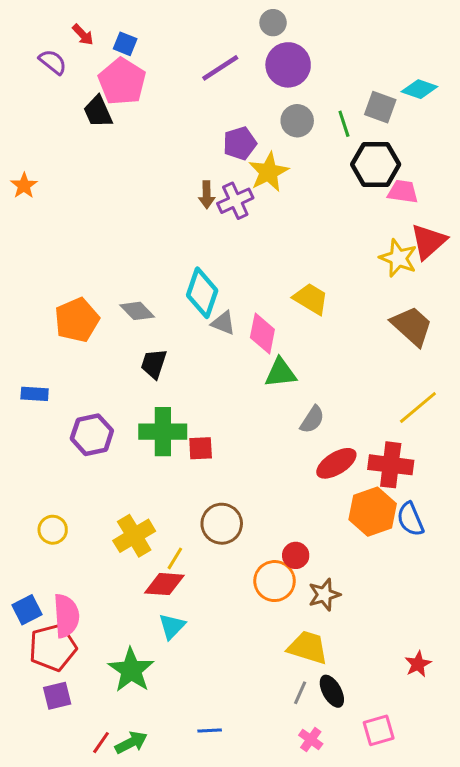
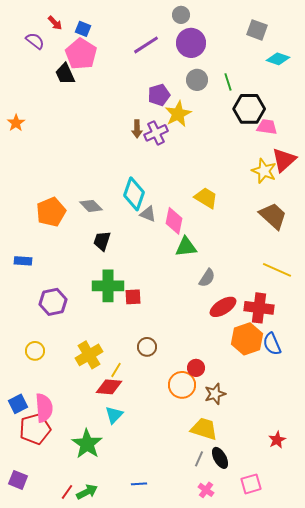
gray square: (380, 107) -> (257, 30), moved
yellow line: (418, 407) -> (277, 270), turned 64
purple hexagon: (92, 435) -> (53, 302), moved
brown circle: (222, 524) -> (147, 347), size x0.7
purple square: (57, 696) -> (18, 480), moved, turned 36

